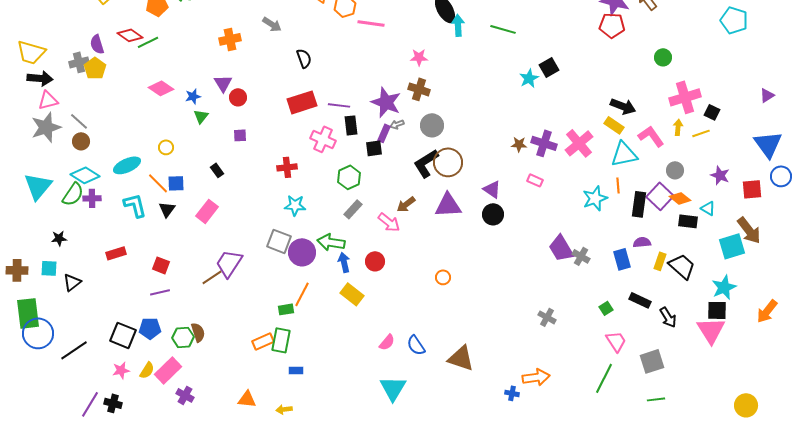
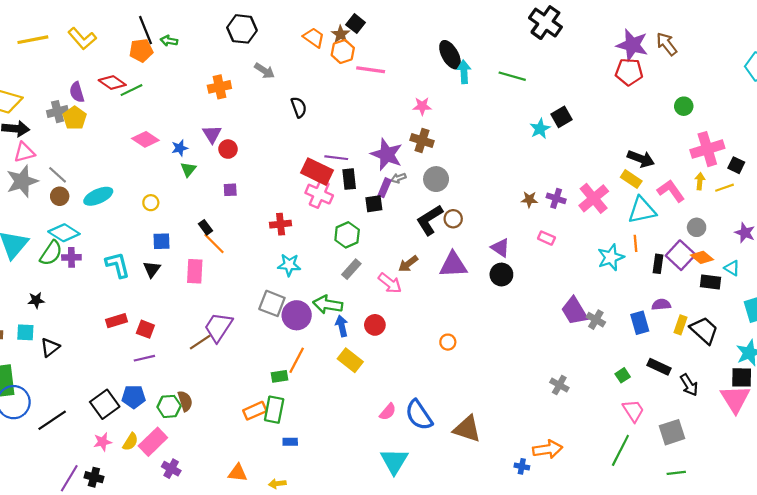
red rectangle: (302, 102) -> (317, 172), moved, turned 44
purple cross: (544, 143) -> (556, 198), size x0.7
brown circle: (448, 162) -> (453, 219), size x0.6
cyan ellipse: (127, 165) -> (98, 196), moved
orange line: (158, 183) -> (214, 243), moved
black rectangle: (639, 204) -> (658, 264), size x0.7
pink rectangle: (207, 211) -> (195, 271), turned -35
red rectangle: (116, 253) -> (116, 321), moved
black square: (123, 335) -> (105, 404), turned 32
blue semicircle: (416, 345) -> (419, 415), size x1.4

